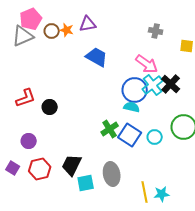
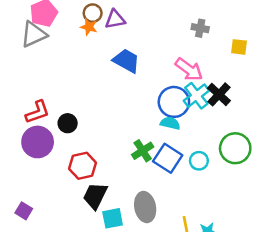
brown circle: (52, 31) -> (93, 13), moved
purple circle: (29, 141) -> (38, 142), moved, size x1.6
purple square: (13, 168) -> (24, 211), moved
red hexagon: (40, 169) -> (83, 166), moved

